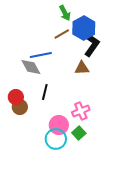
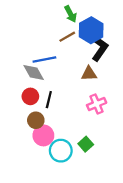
red circle: (16, 97) -> (30, 96), moved
brown circle: (20, 107) -> (36, 120), moved
pink cross: (81, 111) -> (97, 104), moved
pink circle: (59, 125) -> (43, 135), moved

